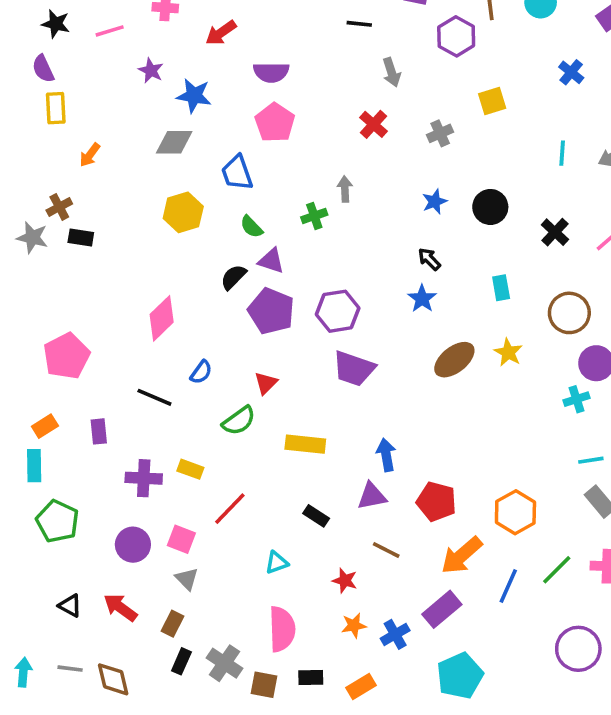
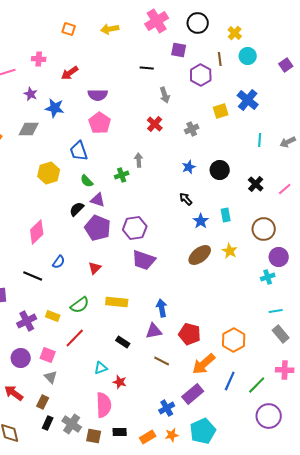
blue cross: (571, 72) -> (248, 100), moved, size x1.5
gray diamond: (174, 142) -> (29, 129), moved
blue star: (422, 299) -> (201, 221), moved
green semicircle: (239, 421) -> (80, 305), moved
purple cross: (144, 478) -> (27, 321), turned -30
green line: (557, 570) -> (257, 385), moved
red star: (345, 581) -> (120, 382), moved
orange star: (354, 625) -> (172, 435), moved

